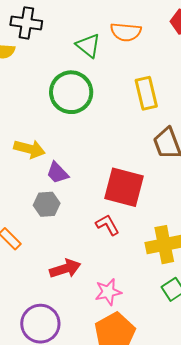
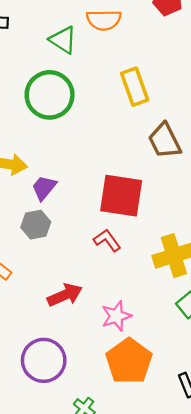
purple trapezoid: (57, 173) -> (44, 188), turned 90

